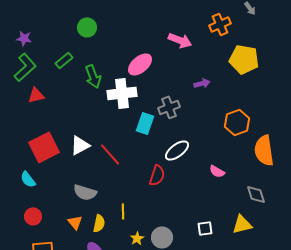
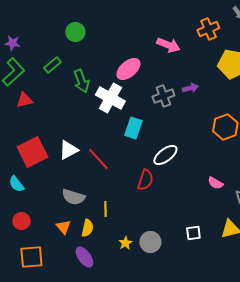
white cross: (122, 93) -> (110, 98), turned 36
gray cross: (169, 107) -> (163, 96), moved
pink semicircle: (217, 171) -> (215, 183), moved
yellow line: (123, 211) -> (105, 209), moved

